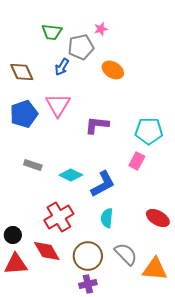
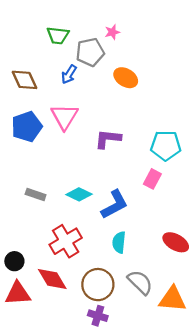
gray rectangle: (33, 165) -> (36, 194), moved
purple cross: (88, 284) -> (98, 316), turned 30

